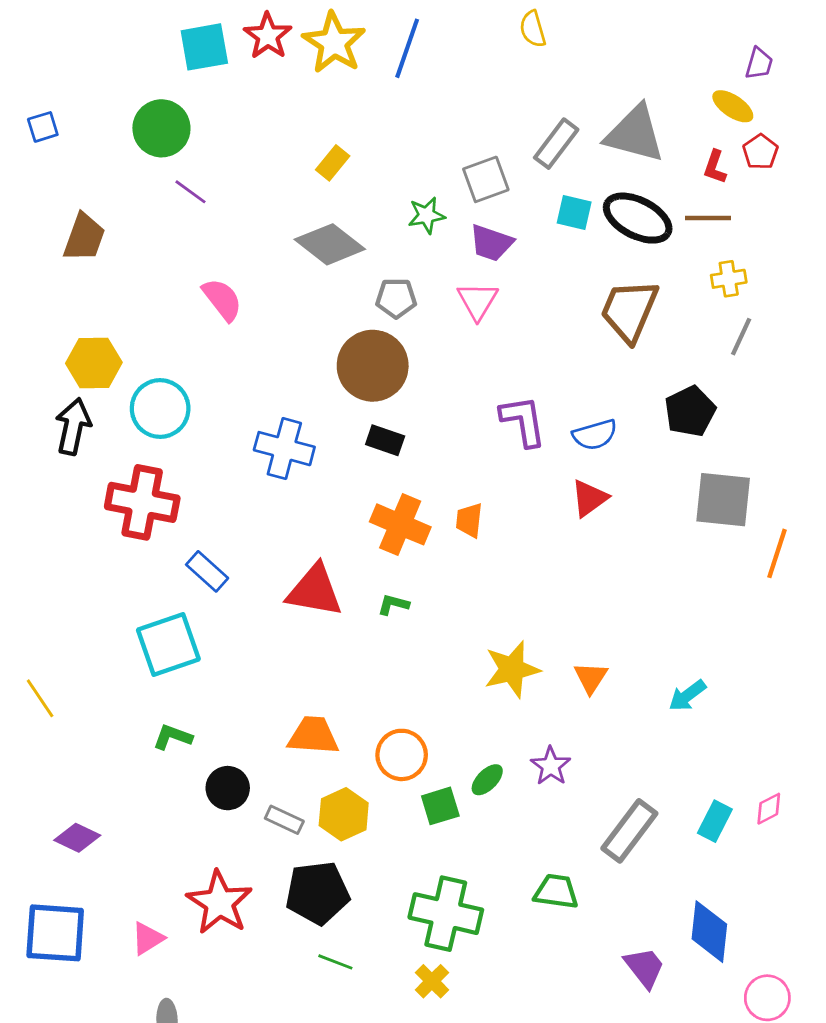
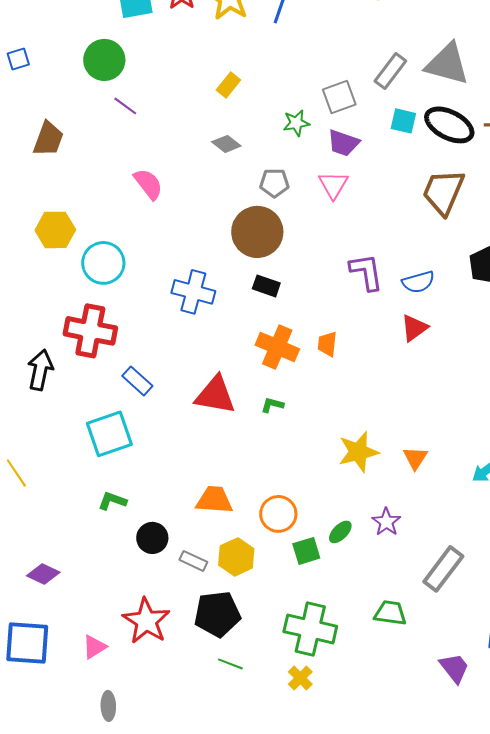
gray diamond: (330, 244) -> (226, 144), size x0.6
black arrow: (73, 426) -> (40, 370), moved

